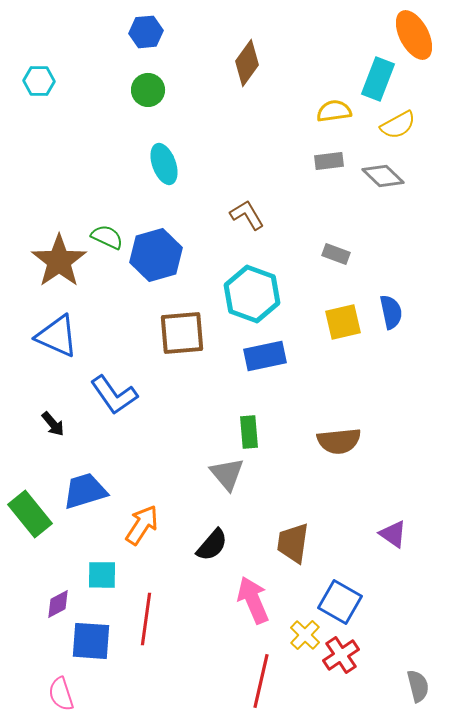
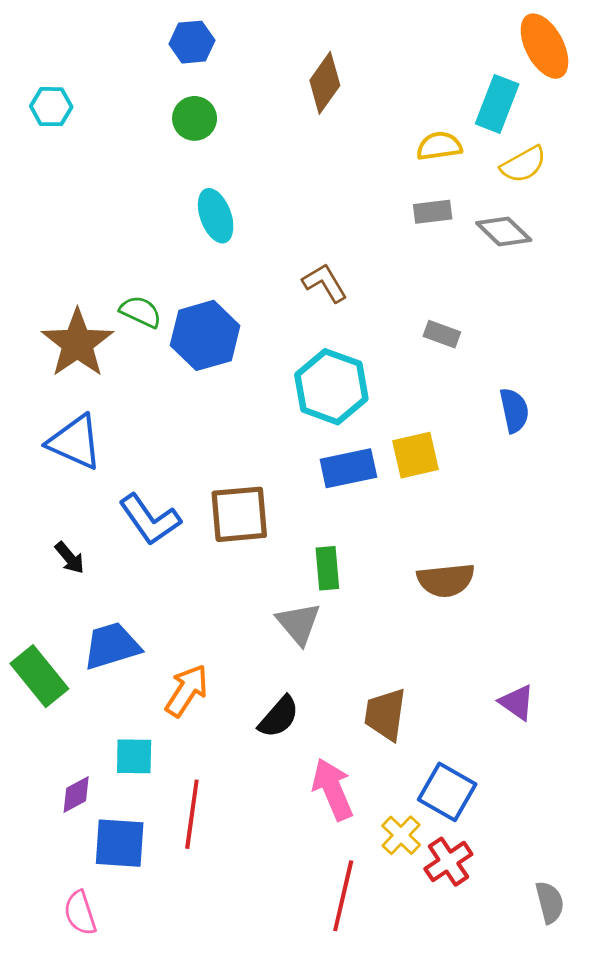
yellow square: (343, 322) -> (416, 455), moved
brown square: (182, 333) -> (239, 514), moved

